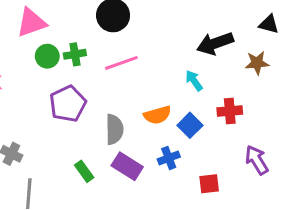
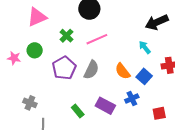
green cross: (75, 54) -> (66, 36), turned -32
green circle: (47, 56) -> (35, 50), moved
orange semicircle: (157, 115) -> (123, 71), turned 72
gray semicircle: (114, 129) -> (91, 70), moved, turned 30

